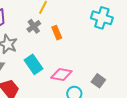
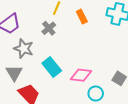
orange rectangle: (57, 33) -> (82, 17), moved

